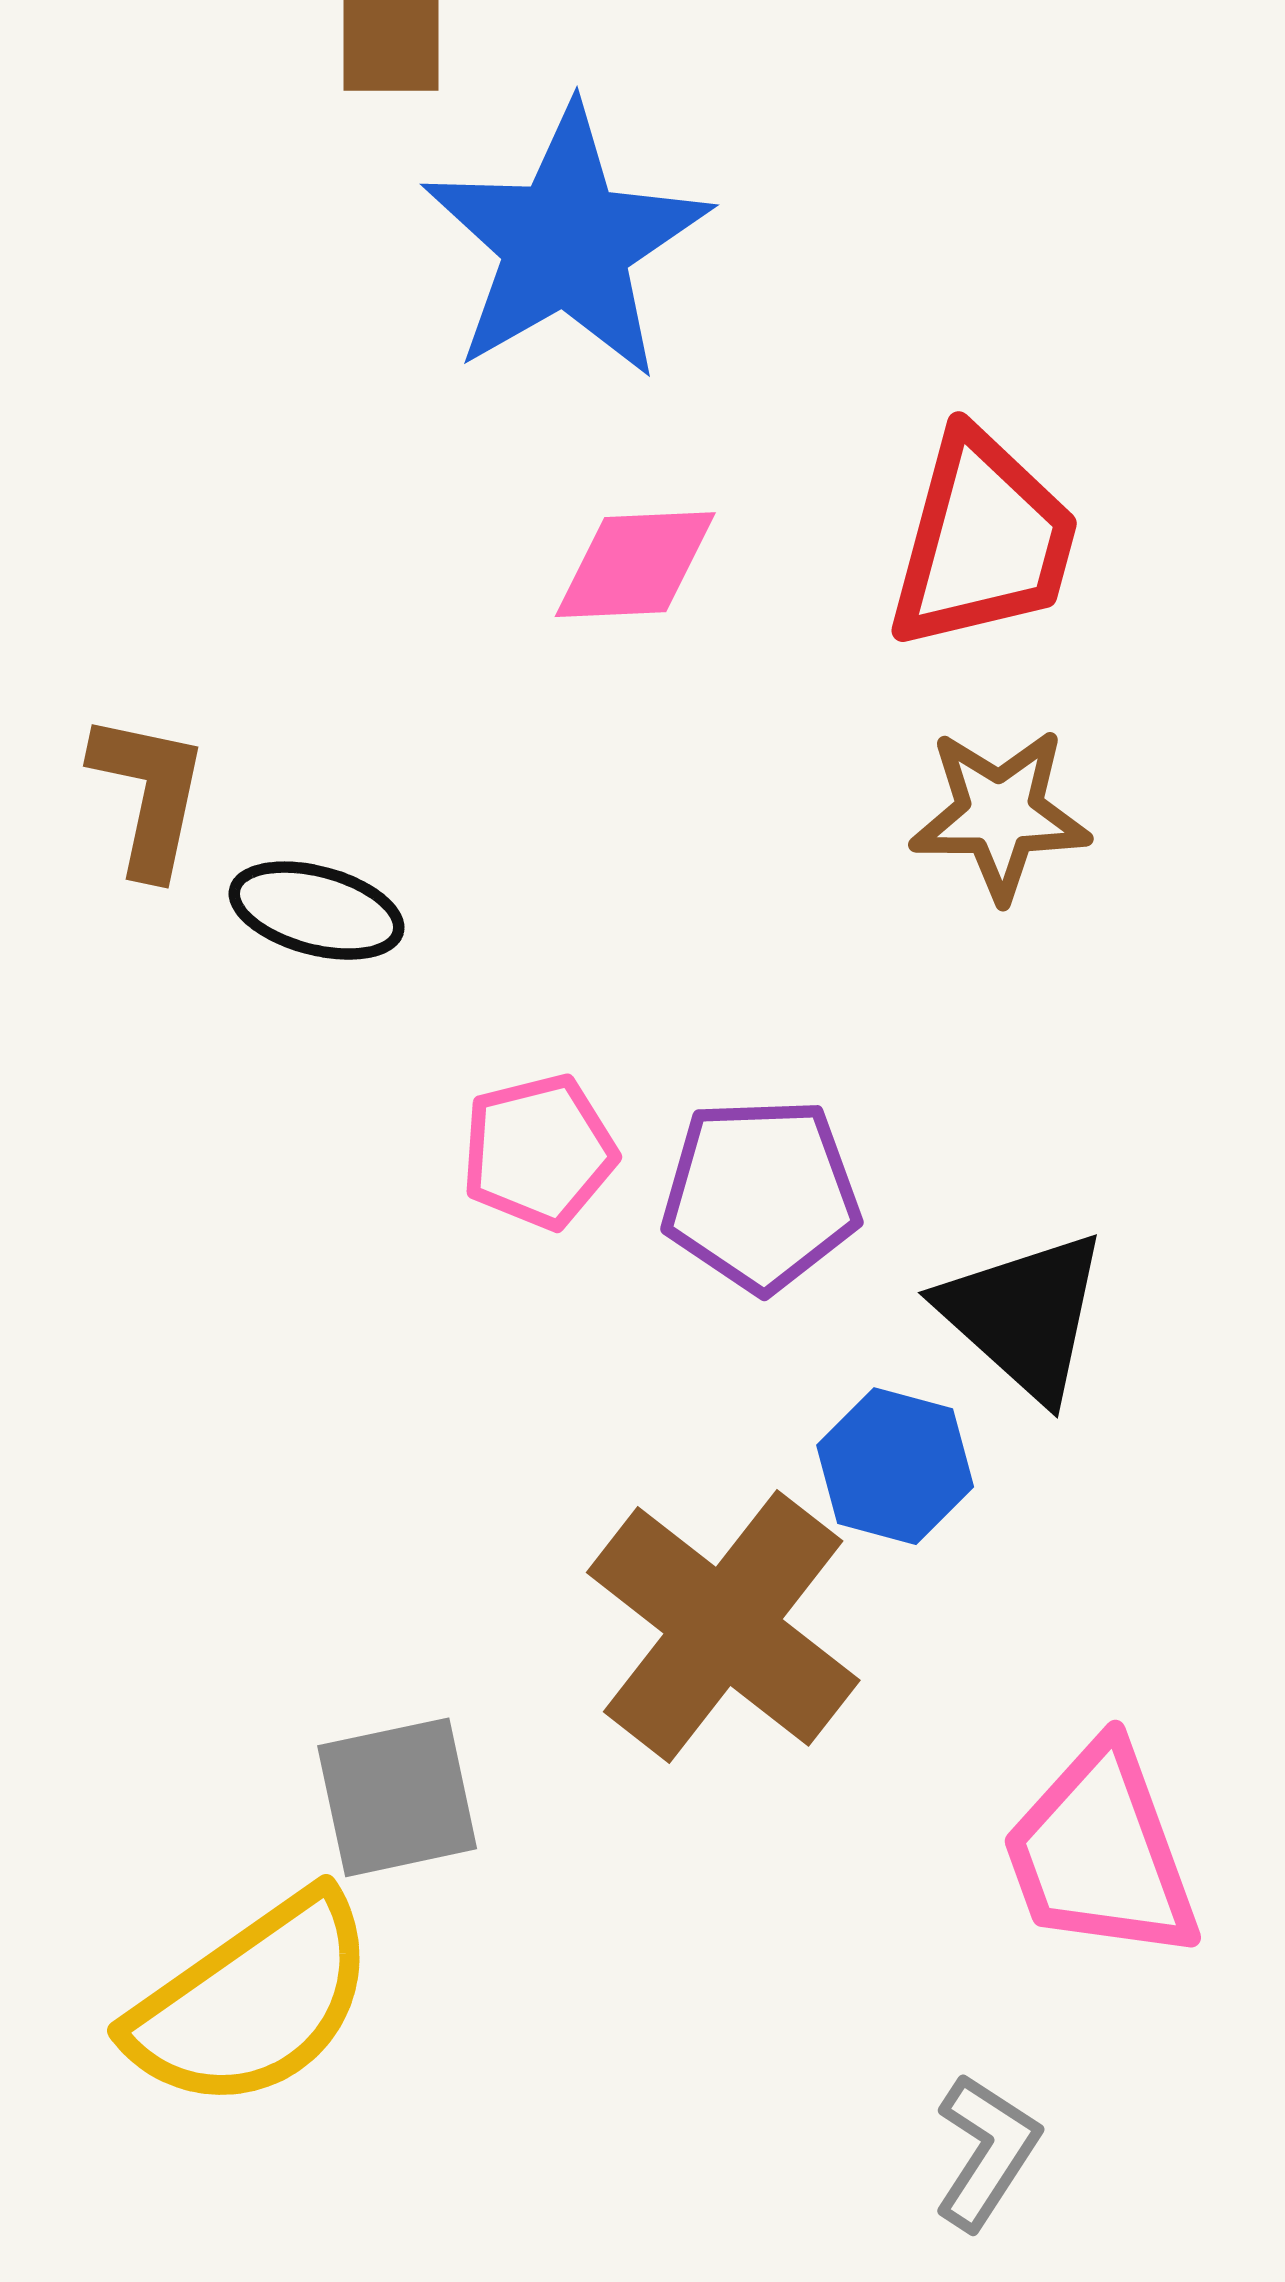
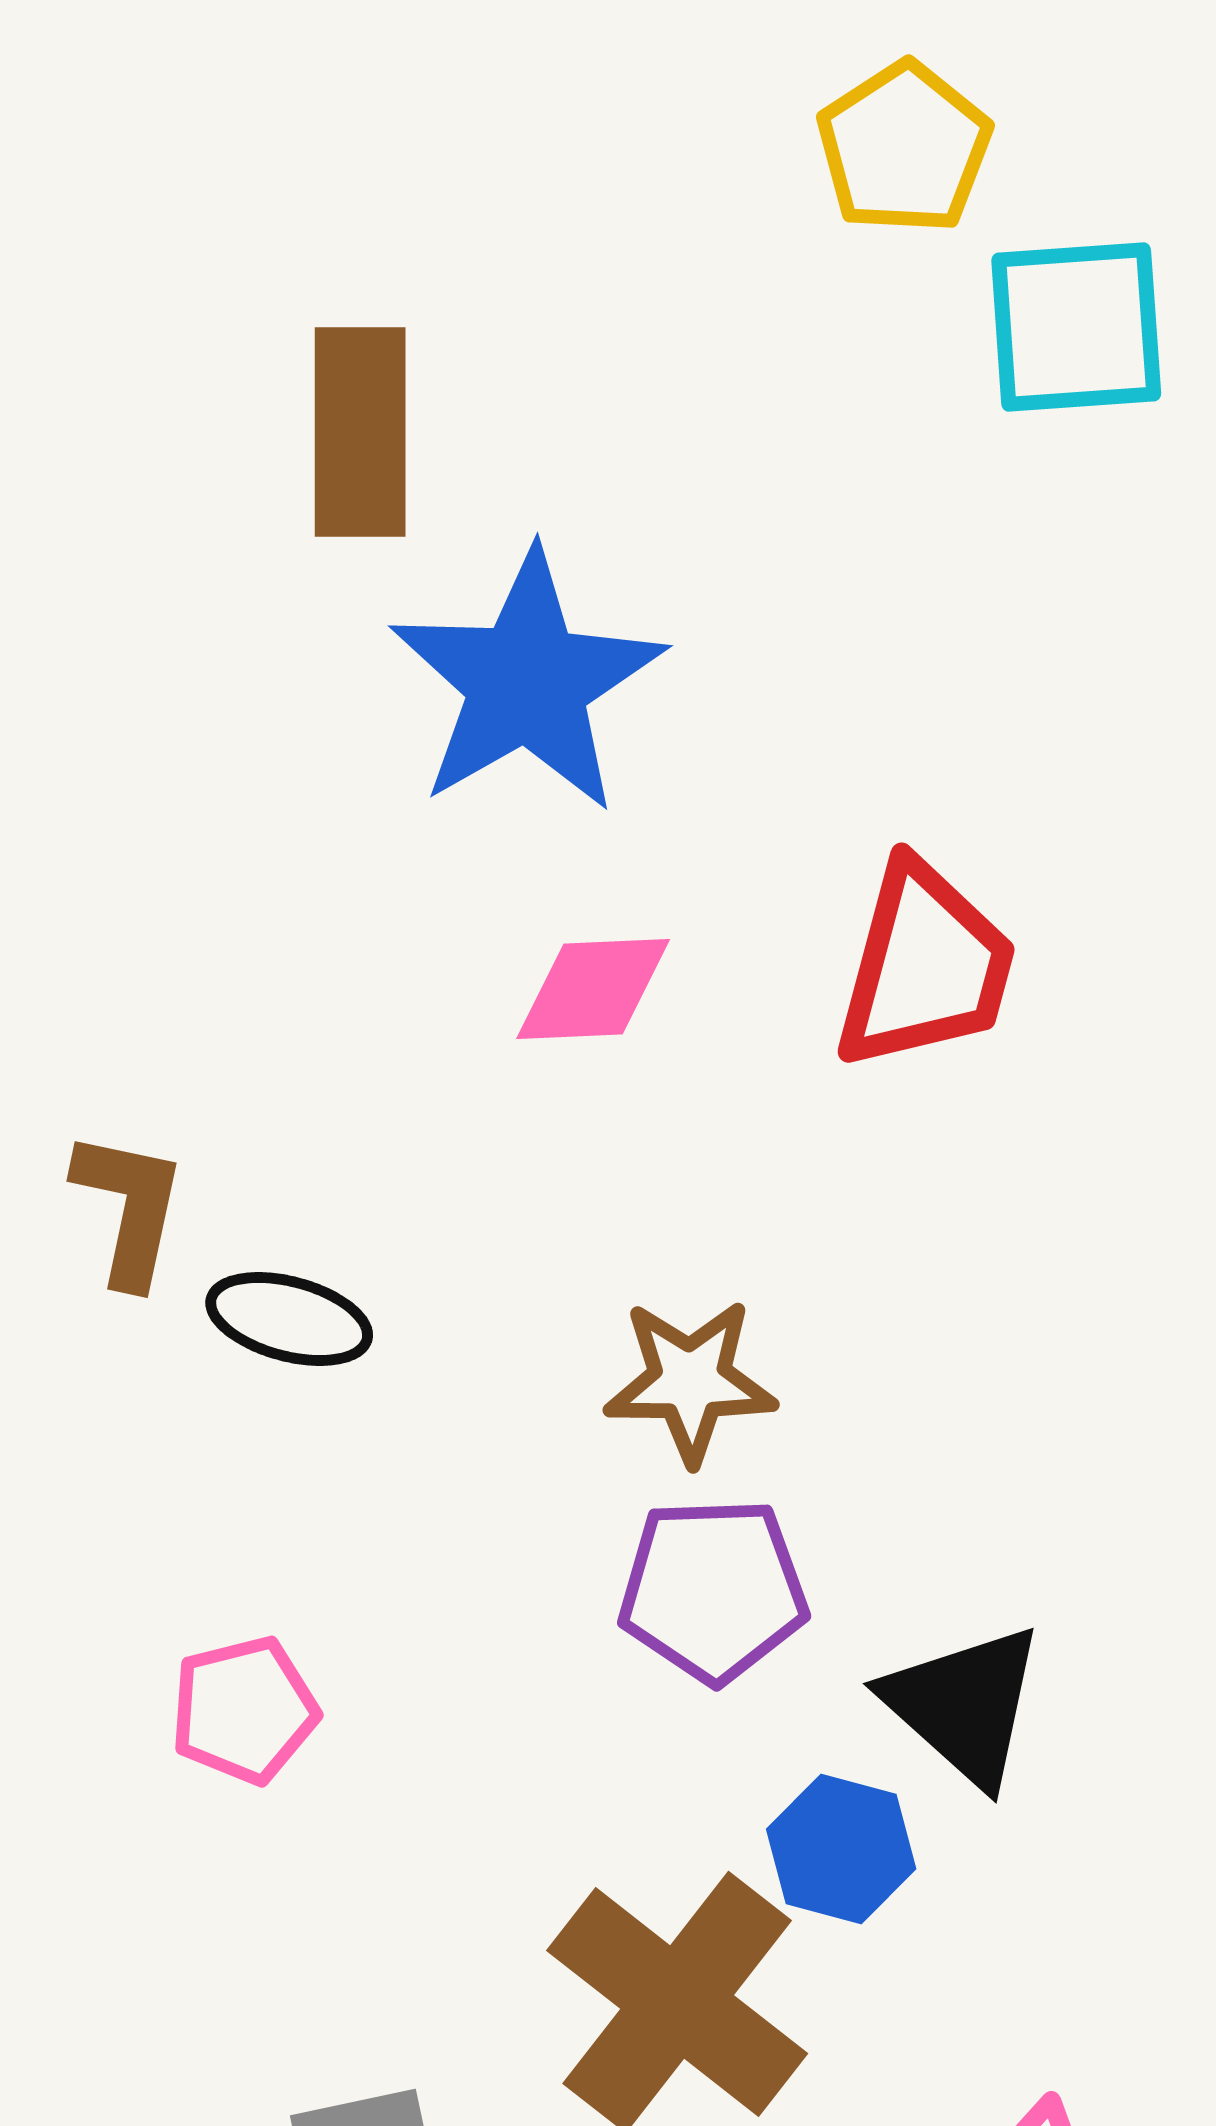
brown star: (1000, 814) -> (690, 1381), moved
pink pentagon: (539, 1152) -> (244, 1710), moved

